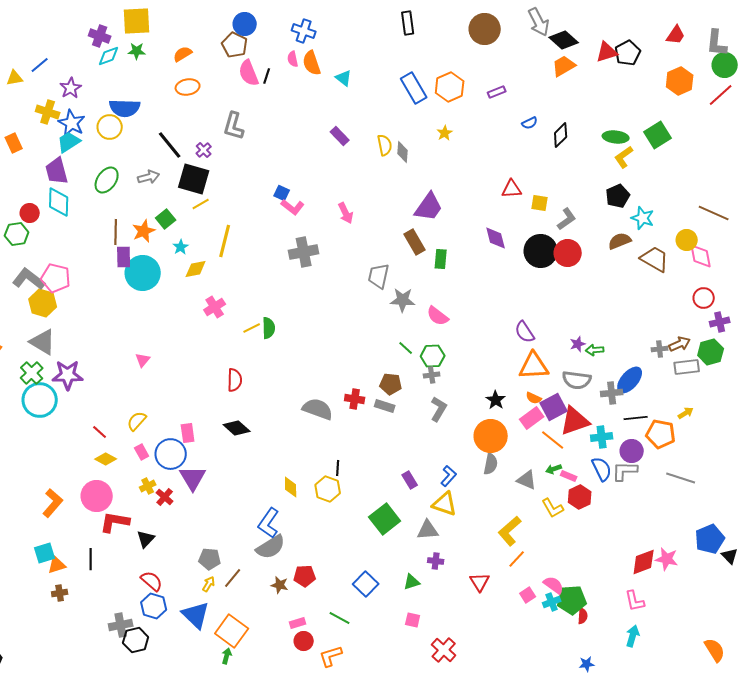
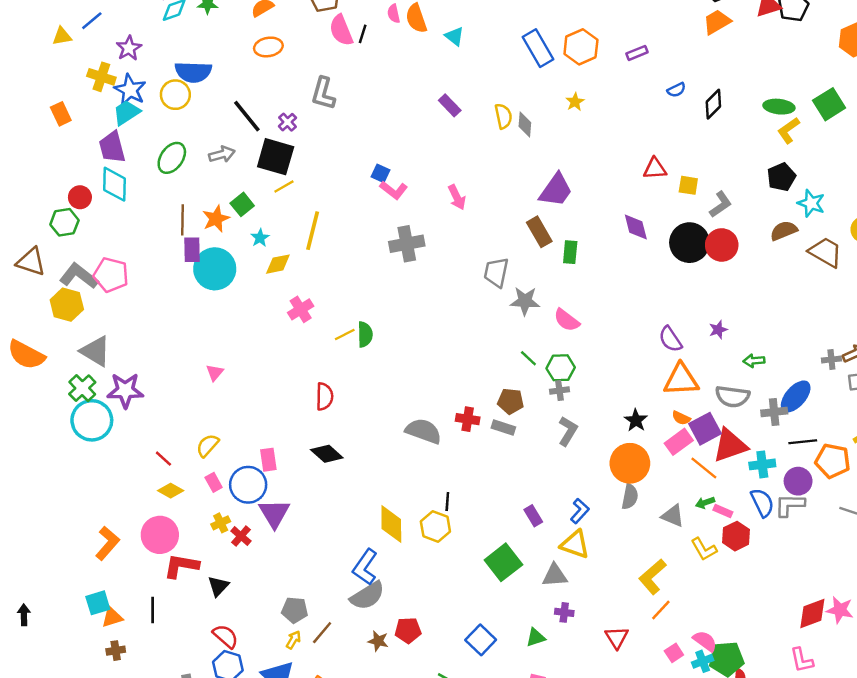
yellow hexagon: (43, 303) -> (67, 305), moved
purple star: (578, 344) -> (718, 330), moved
yellow diamond: (291, 487) -> (391, 524), size x1.5

